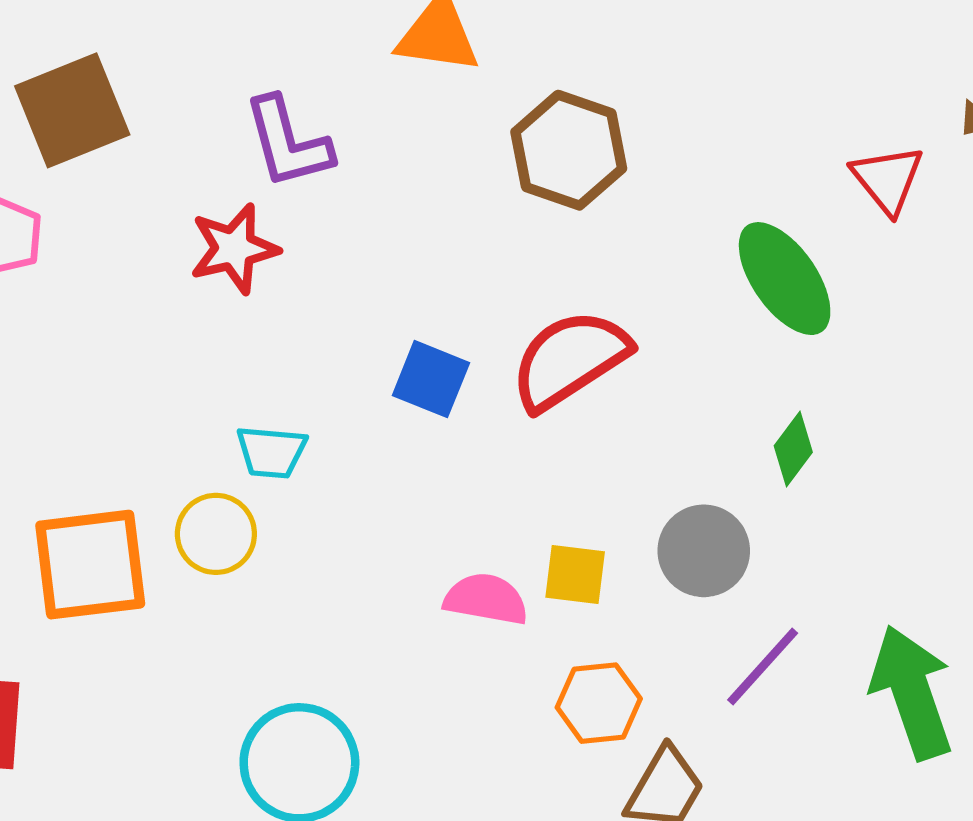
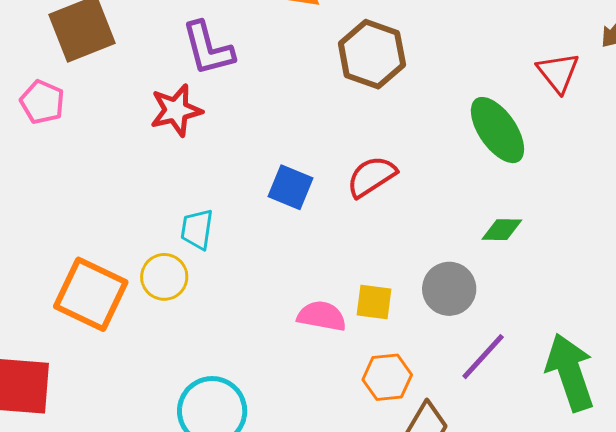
red semicircle: (570, 360) -> (372, 176), size x0.7
green diamond: (793, 449) -> (502, 230), turned 54
cyan trapezoid: (271, 452) -> (197, 229), turned 93
orange square: (90, 565) -> (91, 294), turned 32

